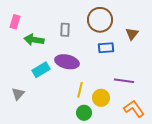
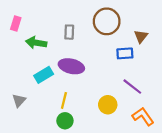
blue rectangle: (106, 48) -> (125, 53), moved
purple line: (124, 81) -> (132, 87), turned 30
yellow line: (80, 90) -> (64, 100), moved
green circle: (84, 113) -> (65, 121), moved

